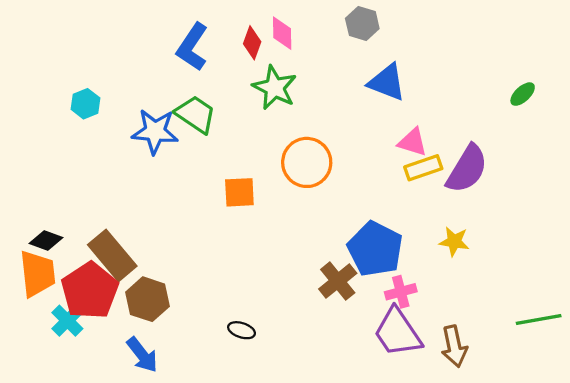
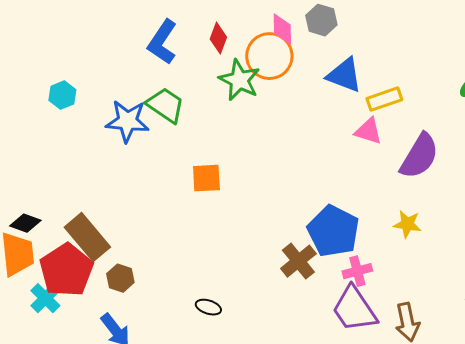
pink diamond: (282, 33) -> (282, 29), moved
orange circle: (307, 162) -> (269, 56), moved
yellow rectangle: (423, 168) -> (384, 99), moved
brown hexagon: (147, 299) -> (120, 278), size x0.7

